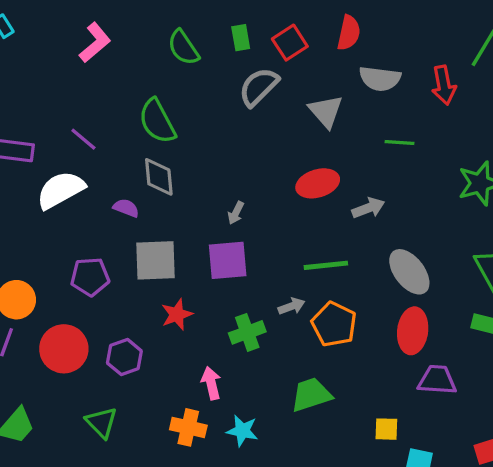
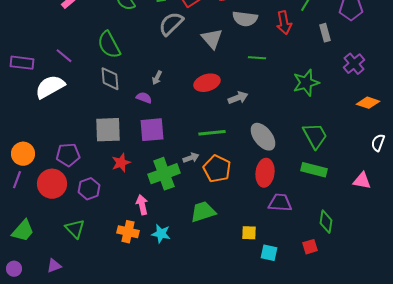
purple semicircle: (126, 208) -> (144, 98), moved
gray arrow: (236, 213) -> (157, 78), moved
purple pentagon: (90, 277) -> (68, 155), moved
green cross: (247, 332) -> (164, 174), size x1.4

